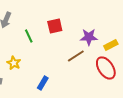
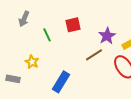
purple star: (89, 37) -> (107, 36), turned -30
blue rectangle: (43, 83) -> (61, 82), size x1.5

